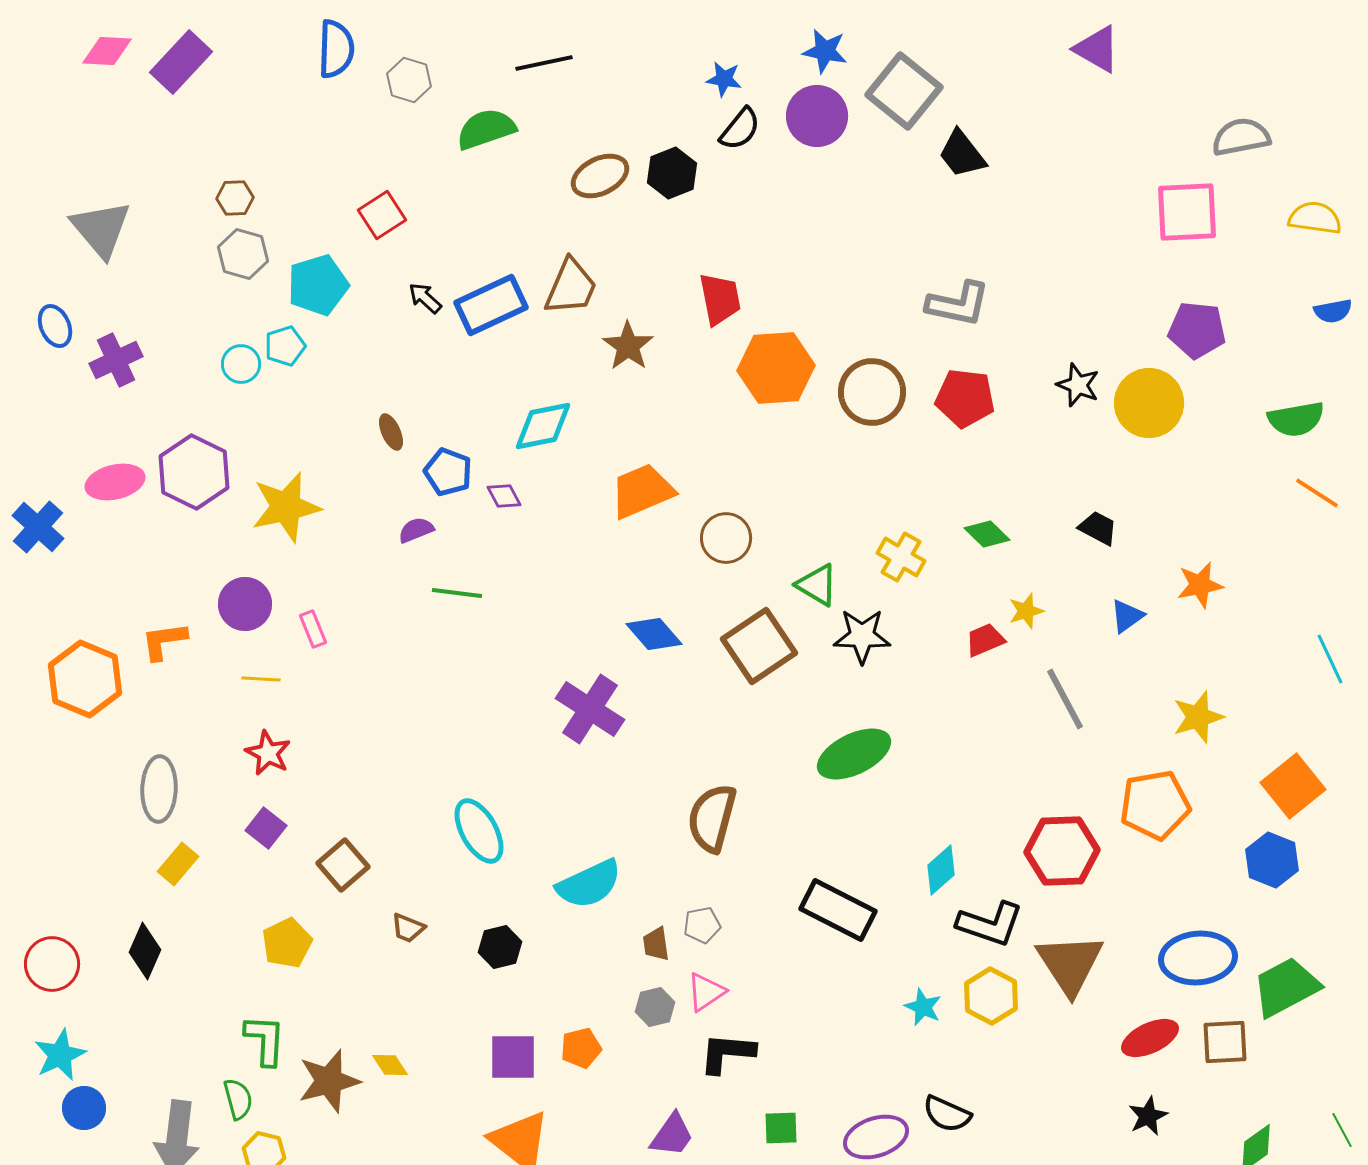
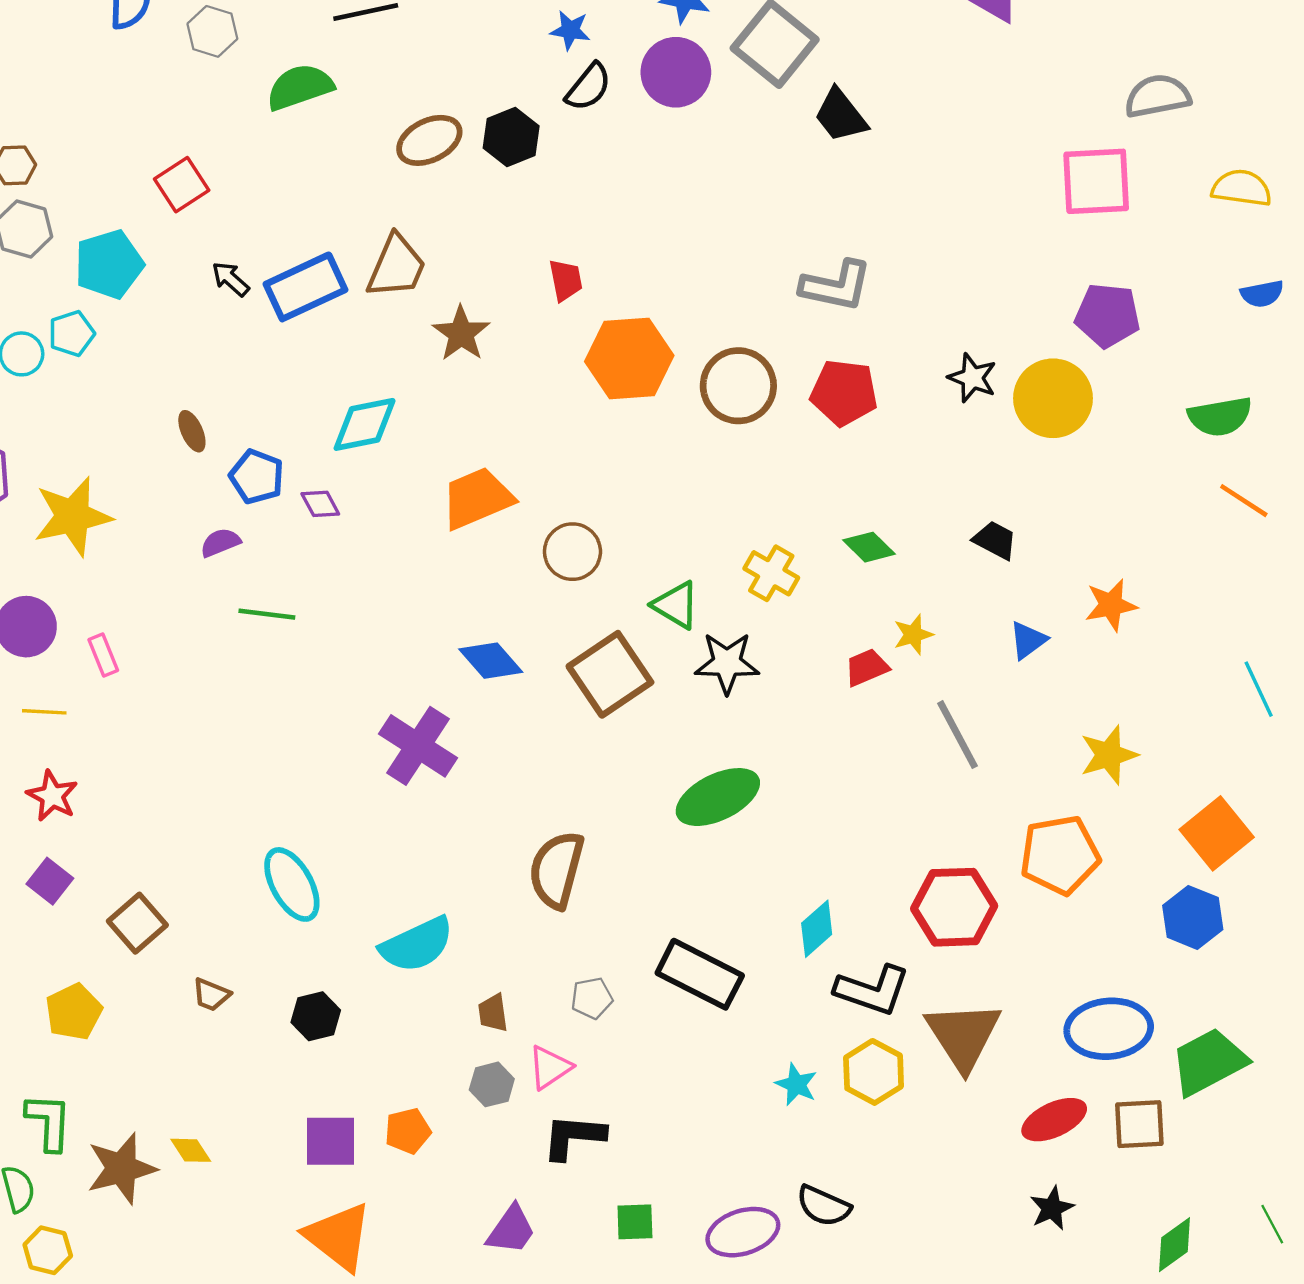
red trapezoid: (720, 299) -> (566, 280), size x0.7
gray pentagon: (702, 925) -> (592, 998), moved

